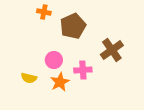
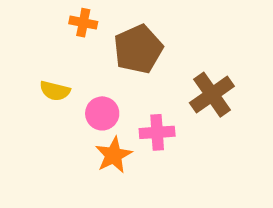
yellow semicircle: (29, 78) -> (55, 91), moved

